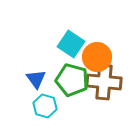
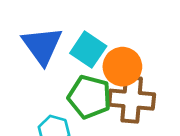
blue triangle: (36, 79) -> (42, 46), moved, size x1.6

